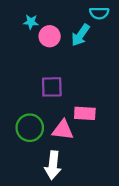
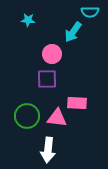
pink circle: (50, 36) -> (52, 54), moved

